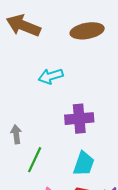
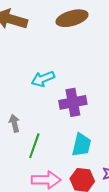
cyan arrow: (51, 76) -> (43, 79), moved

